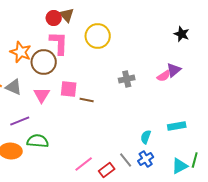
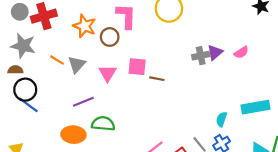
brown circle: (44, 62) -> (110, 37), size x0.7
purple triangle: (174, 70) -> (215, 52), moved
gray triangle: (14, 87) -> (77, 64), turned 48
cyan rectangle: (177, 126) -> (256, 107), size x1.4

